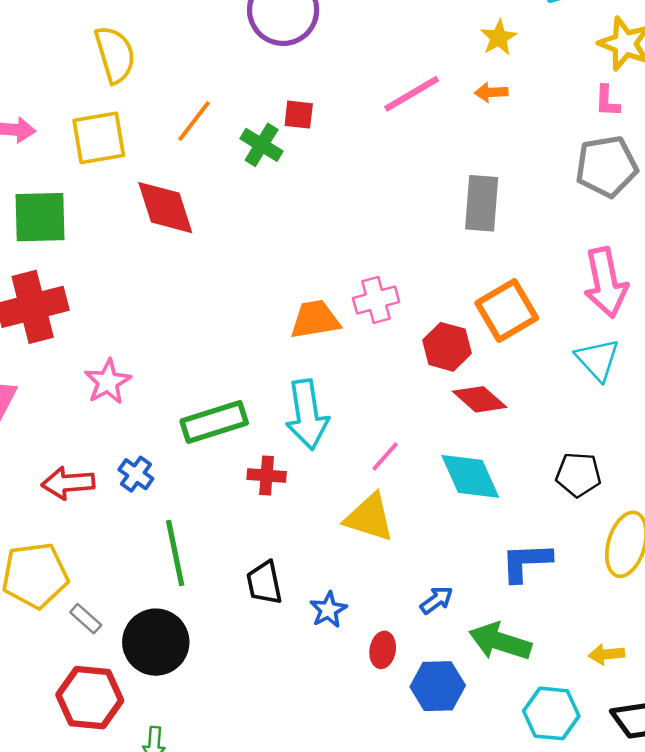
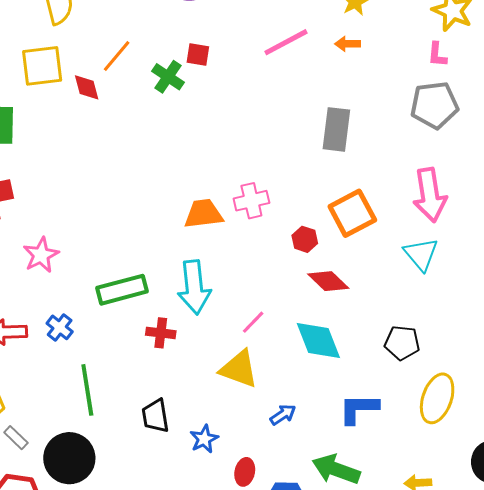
red diamond: (165, 208) -> (87, 87), moved, size x0.6
red hexagon: (447, 347) -> (305, 239), size x0.7
blue arrow: (437, 600) -> (283, 415), moved

